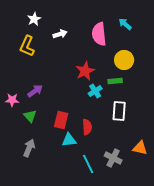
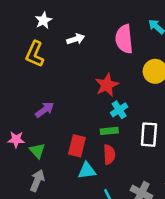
green rectangle: (115, 81) -> (109, 131), moved
pink star: (12, 100) -> (16, 140), moved
green triangle: (30, 116) -> (37, 151), moved

